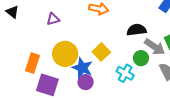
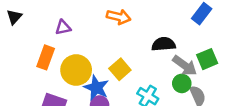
black triangle: (12, 12) -> (14, 17), turned 32
green circle: (141, 58) -> (182, 83), moved
orange rectangle: (33, 63) -> (46, 57), moved

